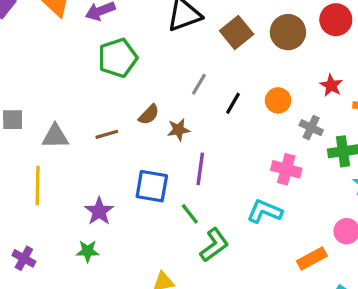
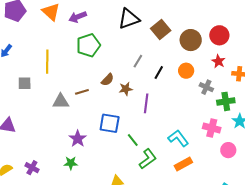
red circle: (336, 20) -> (219, 35), moved
brown circle: (288, 32) -> (191, 40), moved
gray triangle: (55, 136) -> (61, 101), moved
purple line: (200, 169) -> (146, 103), moved
pink cross: (286, 169) -> (212, 128), moved
yellow line: (38, 186) -> (47, 62), moved
cyan L-shape: (265, 211) -> (178, 138), turned 30
orange rectangle: (312, 258) -> (183, 164), moved

